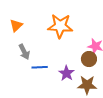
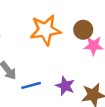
brown circle: (89, 59) -> (83, 30), moved

